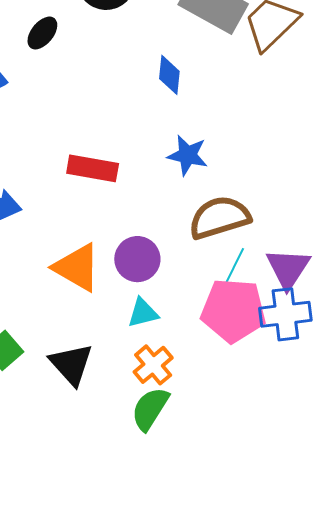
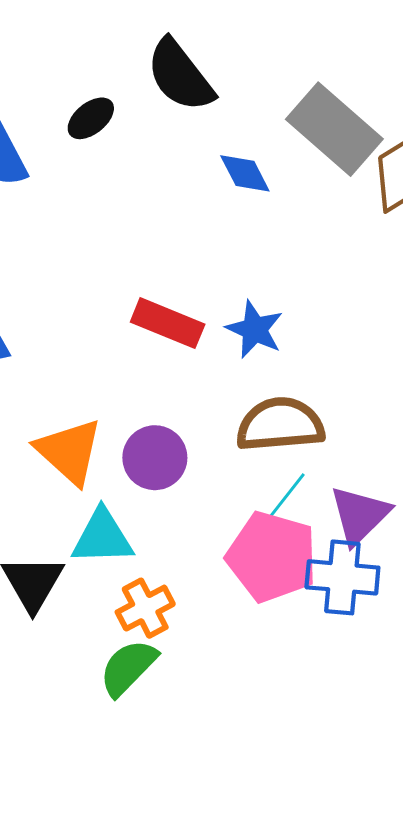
blue diamond: (169, 75) -> (245, 173), moved, turned -45
red rectangle: (93, 168) -> (168, 323), moved
cyan triangle: (143, 313) -> (102, 537), moved, size x1.4

